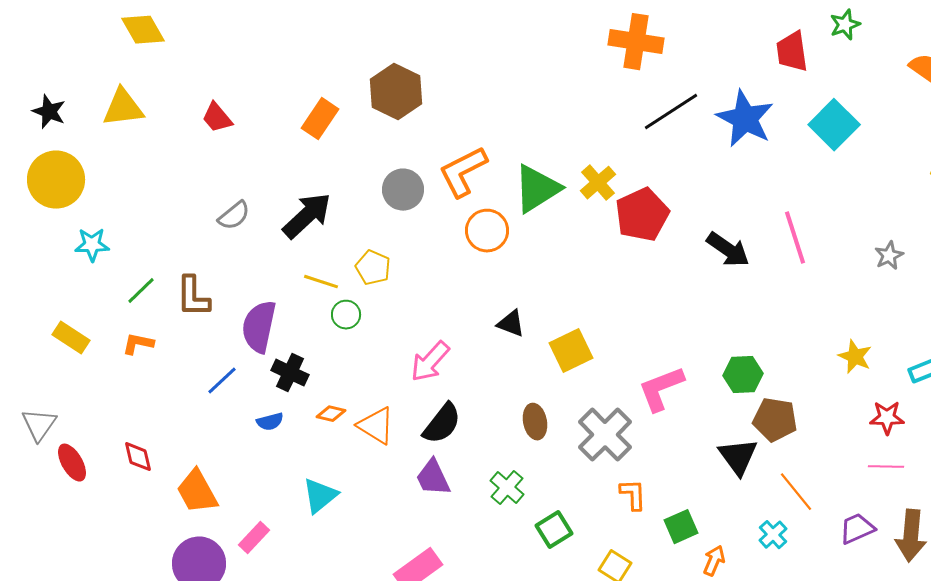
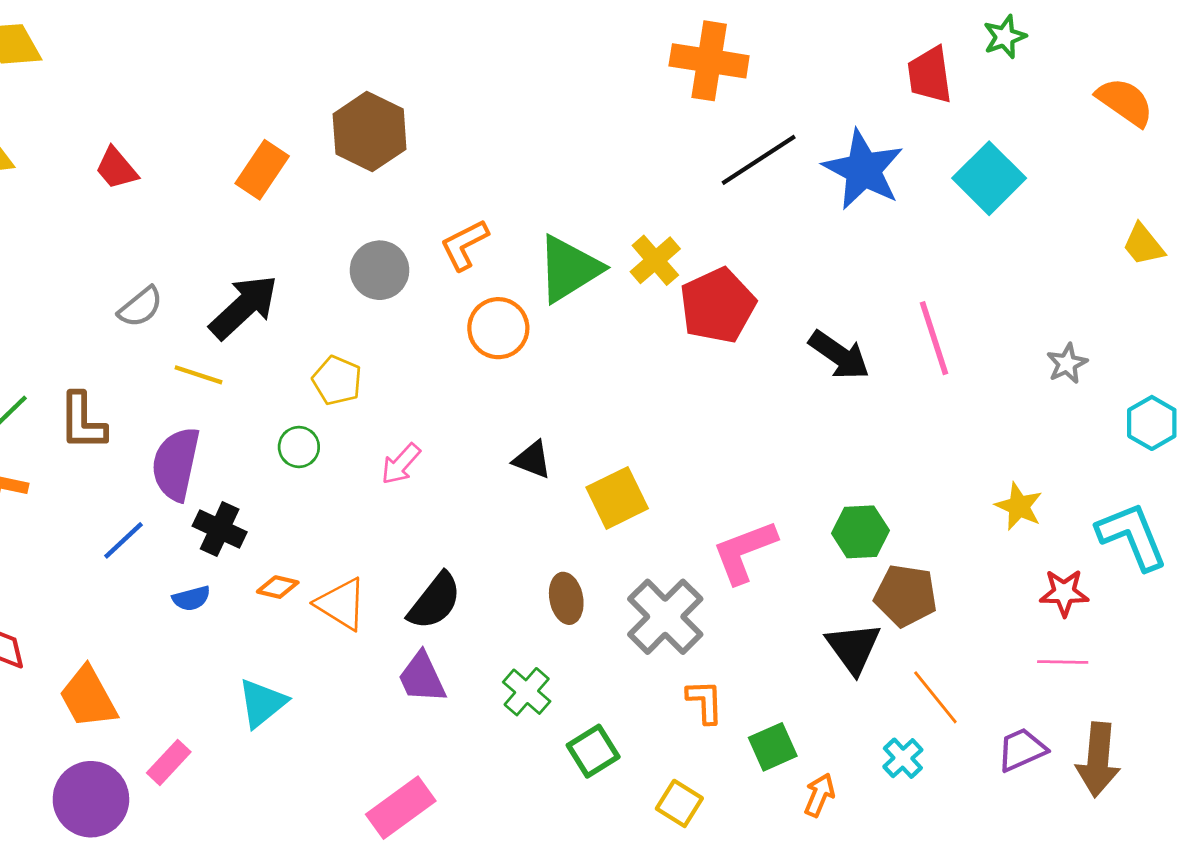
orange L-shape: (463, 172) -> (464, 245), size x0.7
yellow line: (321, 282) -> (198, 375), moved
pink arrow: (430, 362) -> (401, 464), moved, size x0.7

